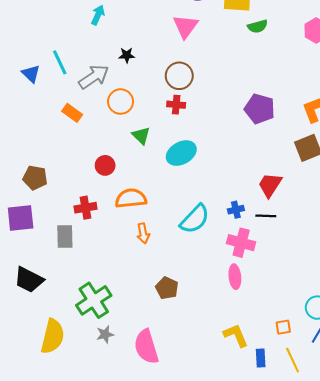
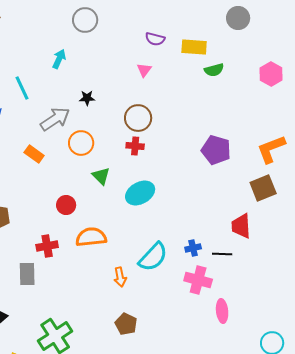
pink triangle: (185, 26) -> (144, 70), size x0.6
cyan line: (60, 62) -> (22, 88), moved
red trapezoid: (270, 185) -> (241, 226), moved, turned -36
orange arrow: (143, 233) -> (120, 277), moved
pink ellipse: (235, 277) -> (222, 311), moved

